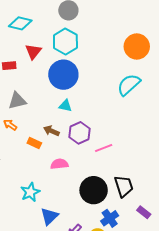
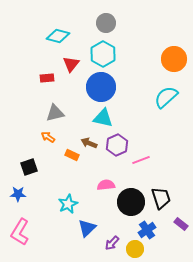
cyan triangle: (65, 106) -> (103, 118), size x1.5
pink semicircle: (59, 164) -> (106, 185), moved

